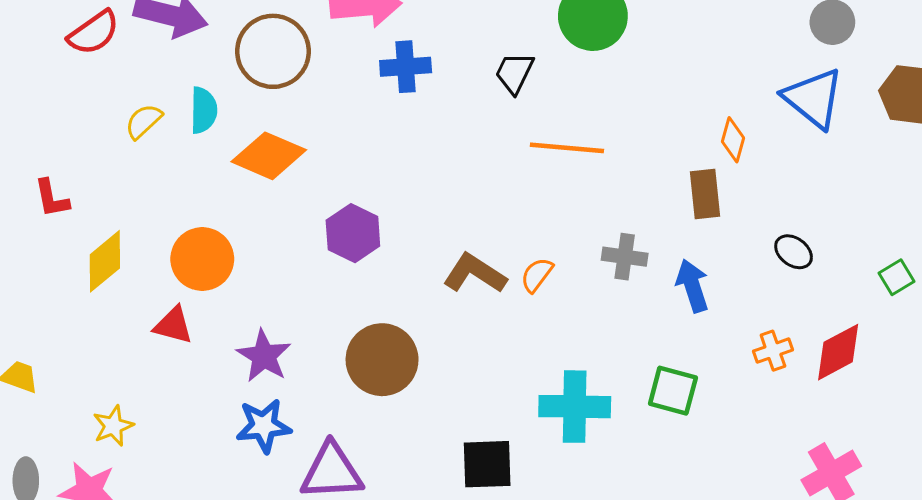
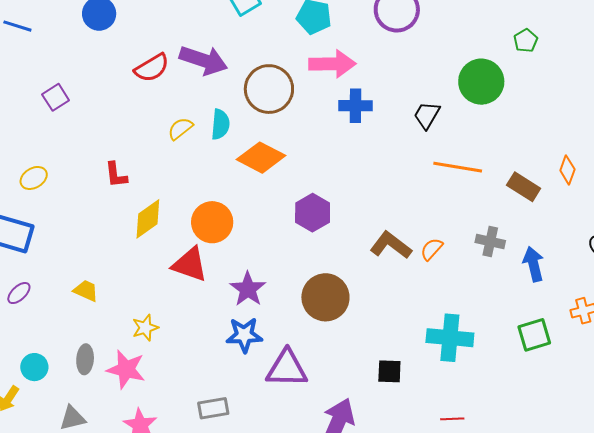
brown rectangle: (705, 194) -> (524, 187), moved, turned -56
red triangle: (173, 325) -> (190, 264), size x1.4
green square: (673, 391) -> (534, 335), moved, turned -36
black square: (487, 464) -> (389, 371), size x0.7

